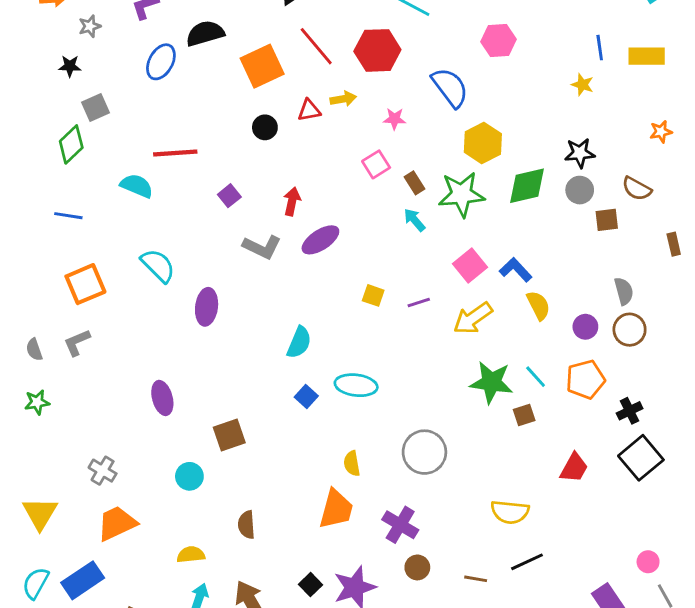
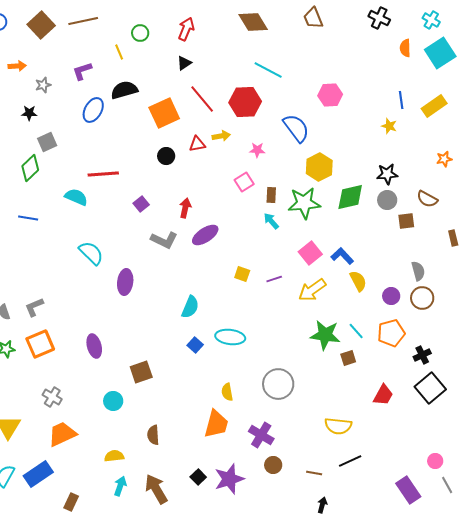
yellow rectangle: (647, 56) -> (434, 106), turned -35
brown rectangle: (414, 183) -> (271, 195), turned 35
orange square: (85, 284) -> (40, 344), moved

